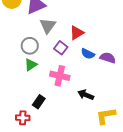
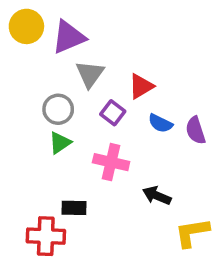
purple semicircle: (108, 58) -> (196, 130), turned -126
black rectangle: (39, 102) -> (74, 208), turned 56
red cross: (23, 118) -> (46, 236), size x1.5

